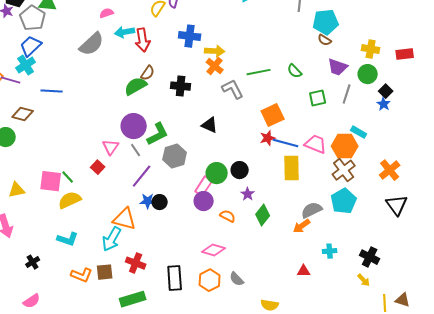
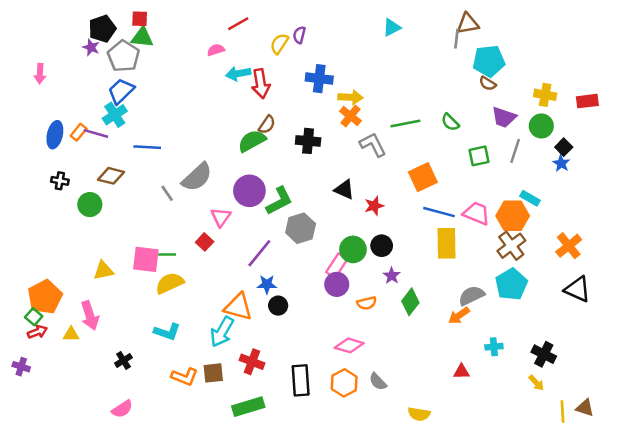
gray semicircle: (92, 44) -> (197, 177), moved
red star: (268, 138) -> (374, 206), moved
gray line: (136, 150) -> (167, 193), moved
green line: (68, 177) -> (167, 254), turned -48
black circle: (160, 202) -> (278, 306), moved
black triangle: (397, 205) -> (577, 289), turned -30
orange semicircle: (228, 216) -> (367, 303), turned 140

